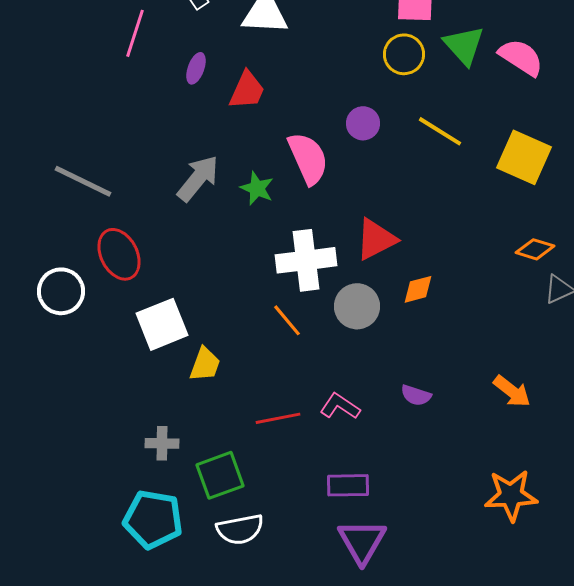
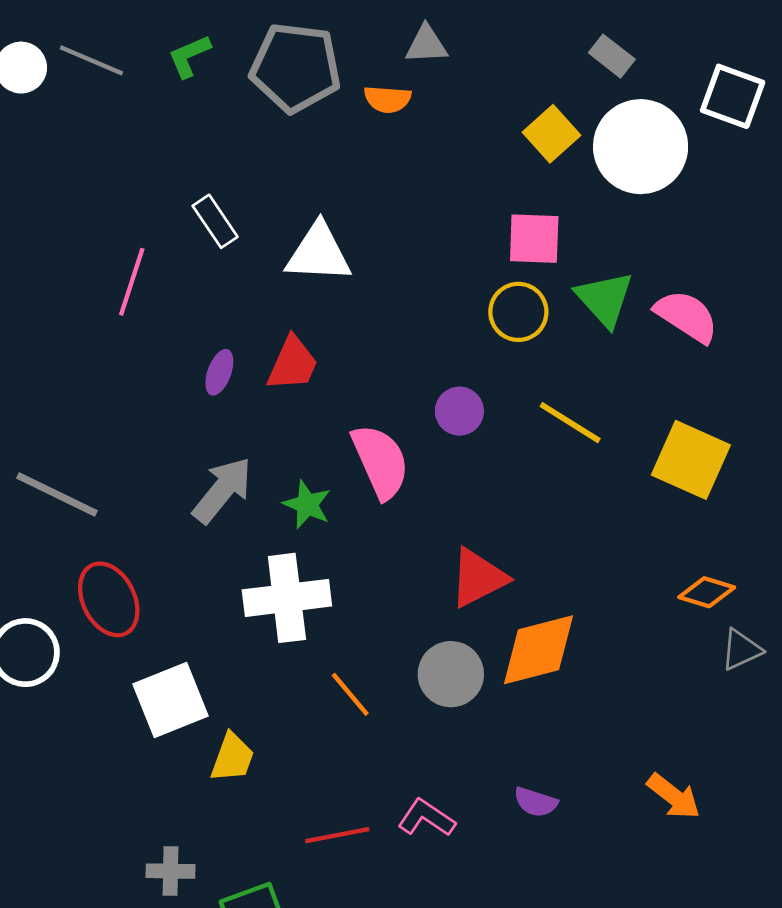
purple ellipse: (196, 68) -> (219, 372), moved
white cross: (306, 260) -> (287, 598), moved
orange diamond: (418, 289) -> (538, 650), size x1.8

